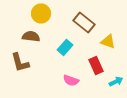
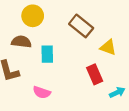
cyan rectangle: (65, 47) -> (47, 54), moved, turned -42
pink semicircle: (71, 80) -> (42, 92), moved

